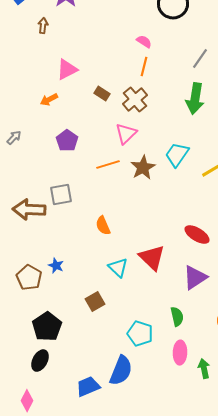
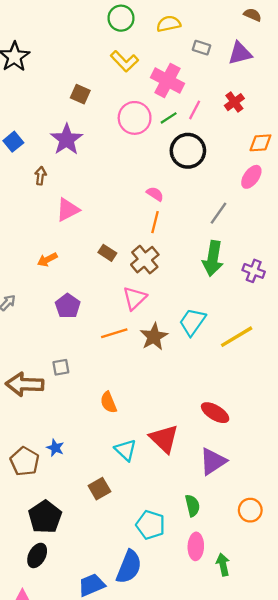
pink triangle: (67, 70) -> (68, 210), moved
gray square: (61, 195) -> (61, 367), size x0.7

